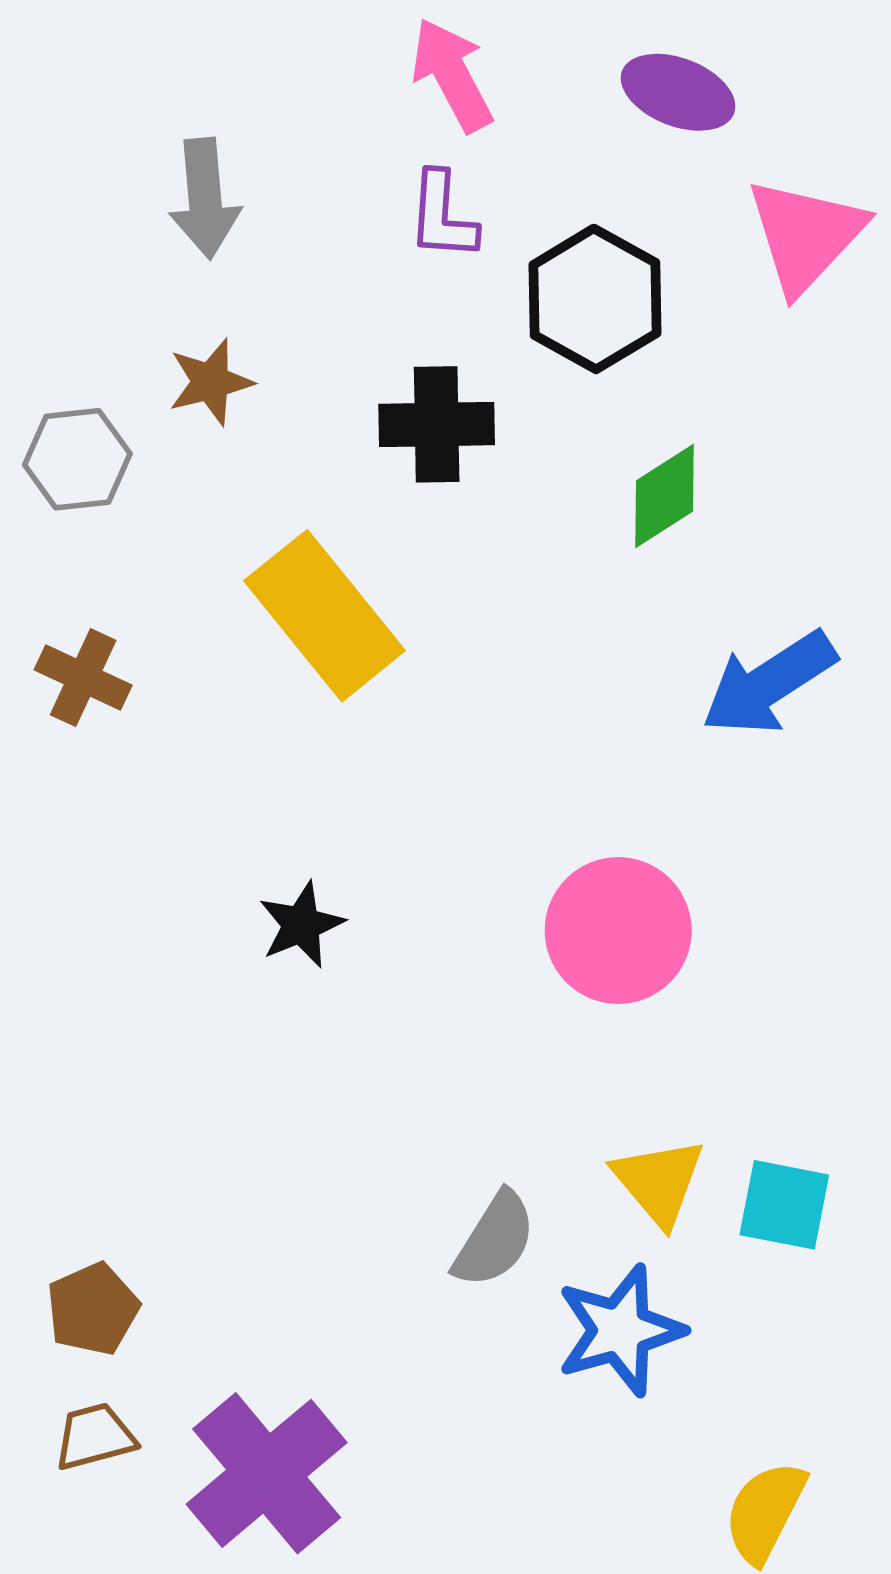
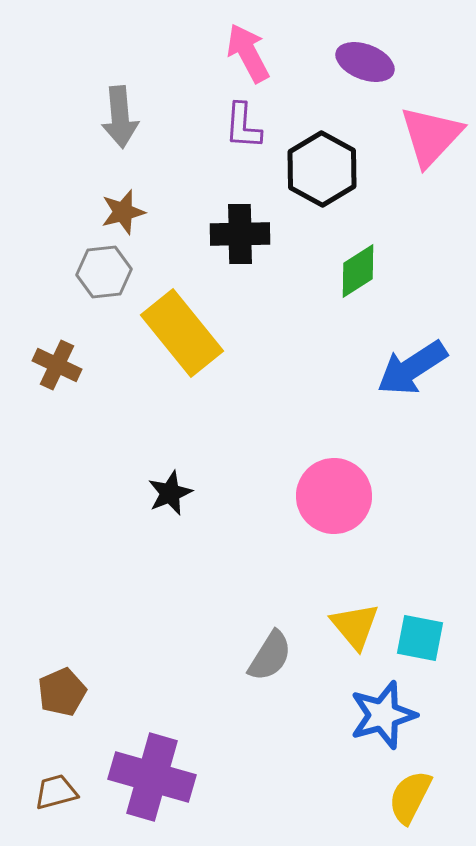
gray hexagon: (77, 459) -> (104, 272), moved
blue star: (620, 1330) -> (383, 715), moved
brown trapezoid: (95, 1437) -> (56, 792), moved
purple cross: (267, 1473) -> (152, 777), turned -34

